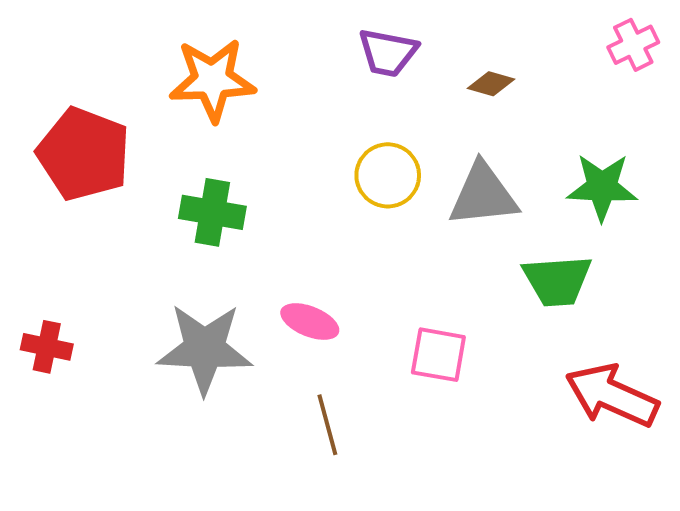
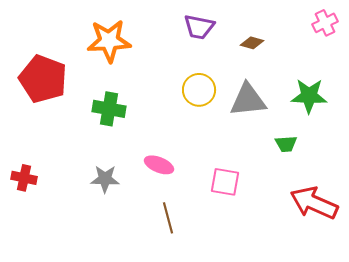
green trapezoid: (557, 281) -> (286, 144), size x0.6
gray star: (205, 349) -> (105, 179), size x0.6

